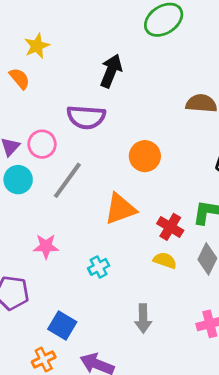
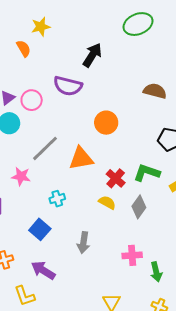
gray line: (67, 180) -> (45, 148), moved
blue square: (62, 326) -> (40, 229), moved

